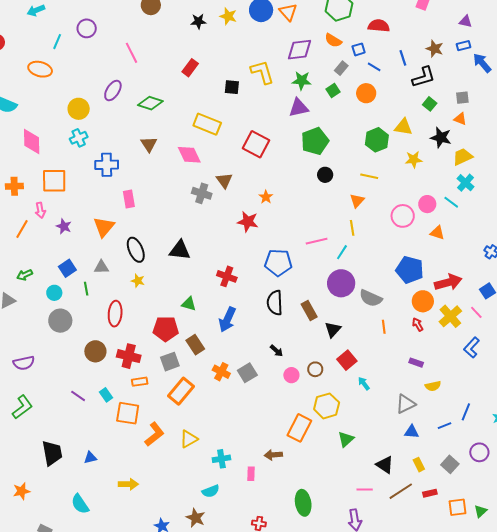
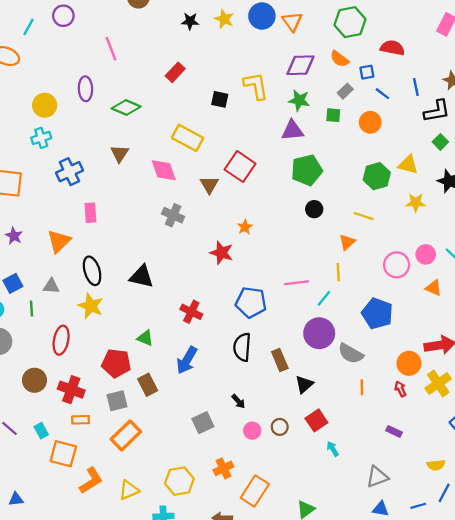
green square: (333, 90) -> (333, 115), turned 32
purple ellipse: (113, 91) -> (85, 89), turned -40
blue cross: (107, 165) -> (69, 172), turned -30
brown triangle: (224, 180) -> (209, 185), moved
blue pentagon: (410, 270) -> (377, 313), moved
yellow star: (138, 281) -> (91, 306), size x1.6
orange cross: (221, 372) -> (223, 468), moved, turned 30
yellow semicircle: (433, 386) -> (436, 465), moved
yellow hexagon: (327, 406) -> (179, 481), moved

